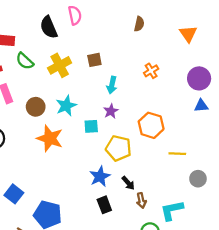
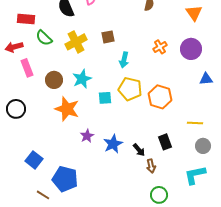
purple circle: (199, 78) -> (191, 49), moved
purple star: (111, 111) -> (87, 136), moved
yellow pentagon: (118, 148) -> (130, 89), moved
yellow line: (177, 154) -> (195, 123), moved
black rectangle: (104, 205) -> (165, 142), moved
cyan L-shape: (172, 210) -> (195, 175), moved

